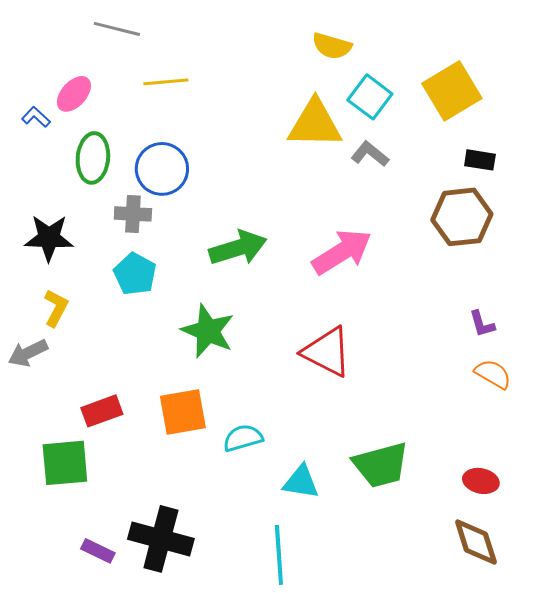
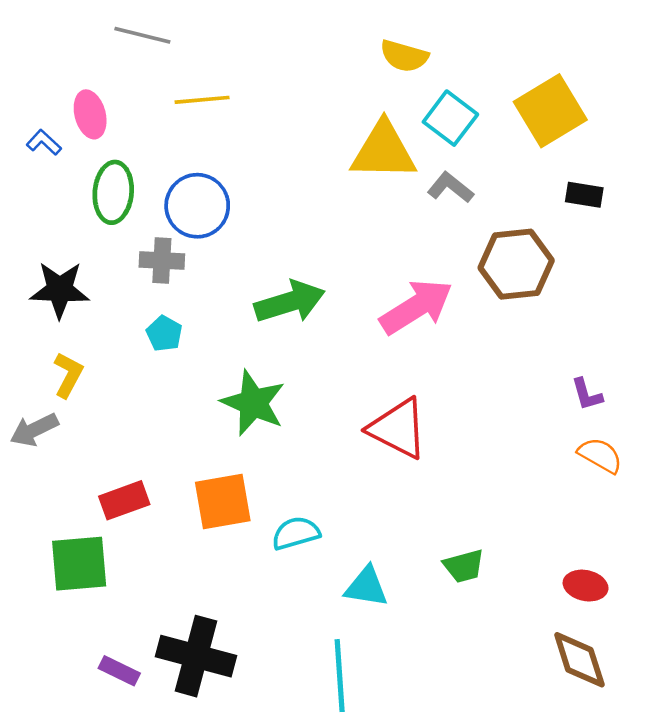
pink ellipse: (74, 94) -> (90, 114), turned -57
brown hexagon: (462, 217) -> (516, 264), moved
cyan pentagon: (135, 274) -> (164, 334), size x0.7
green trapezoid: (381, 465) -> (464, 566), size x0.6

